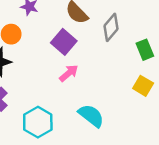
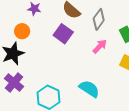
pink arrow: (69, 73) -> (100, 46), moved

